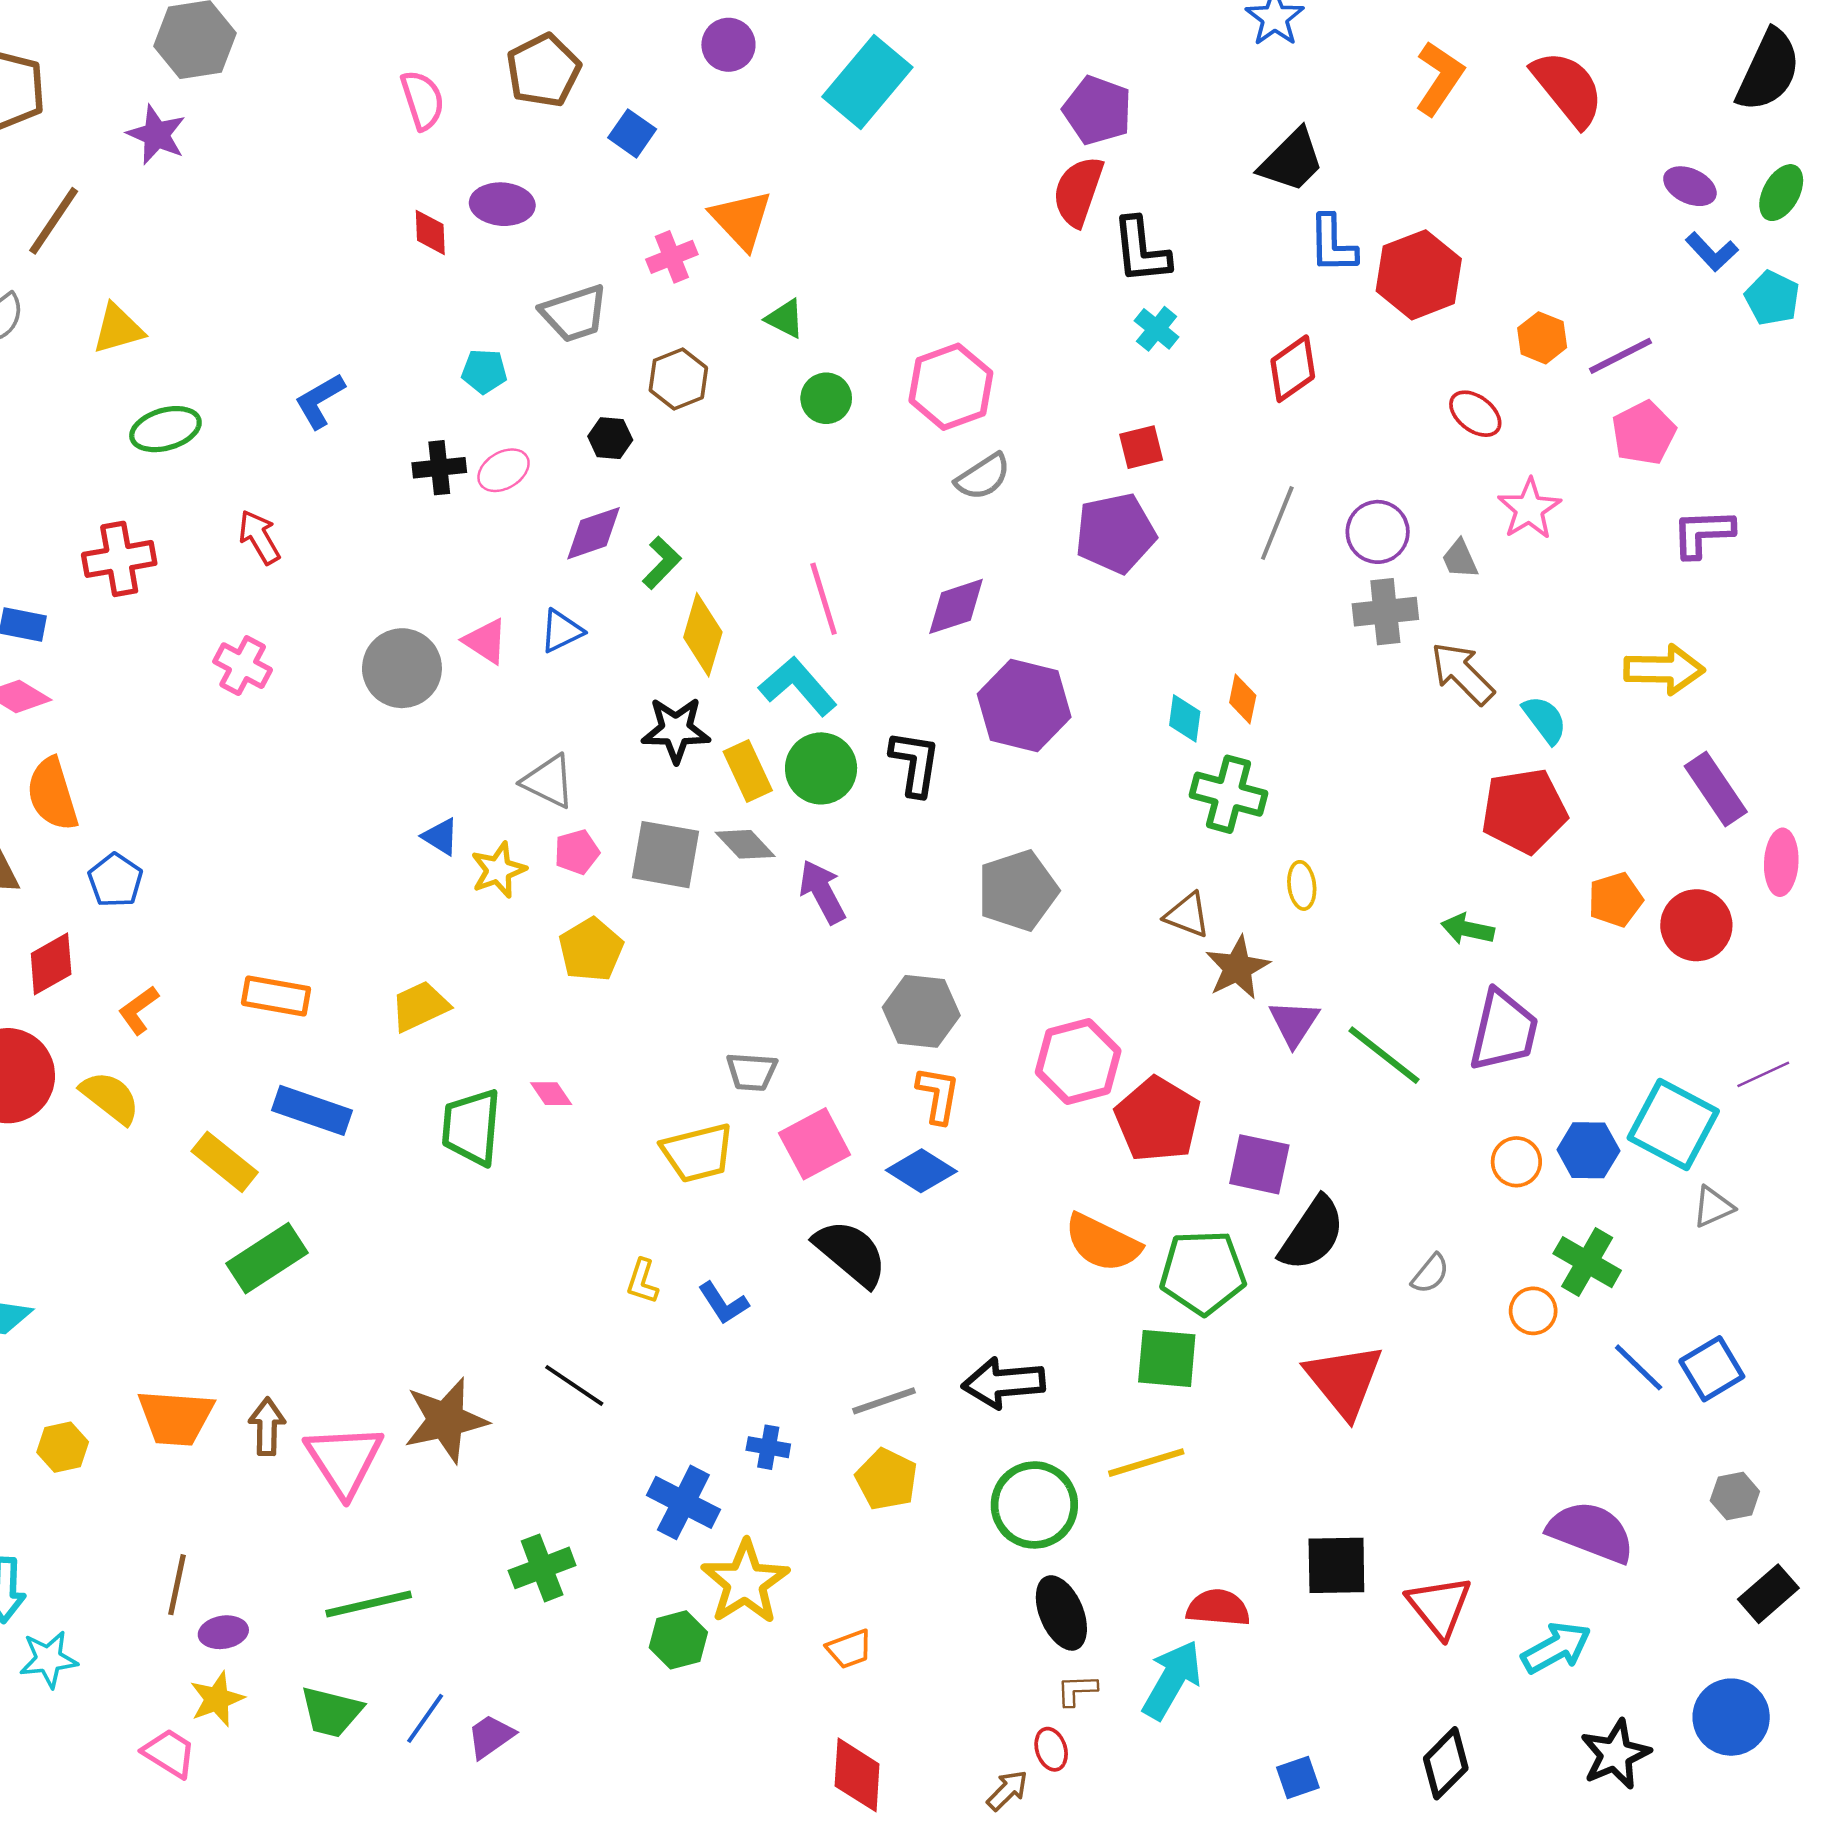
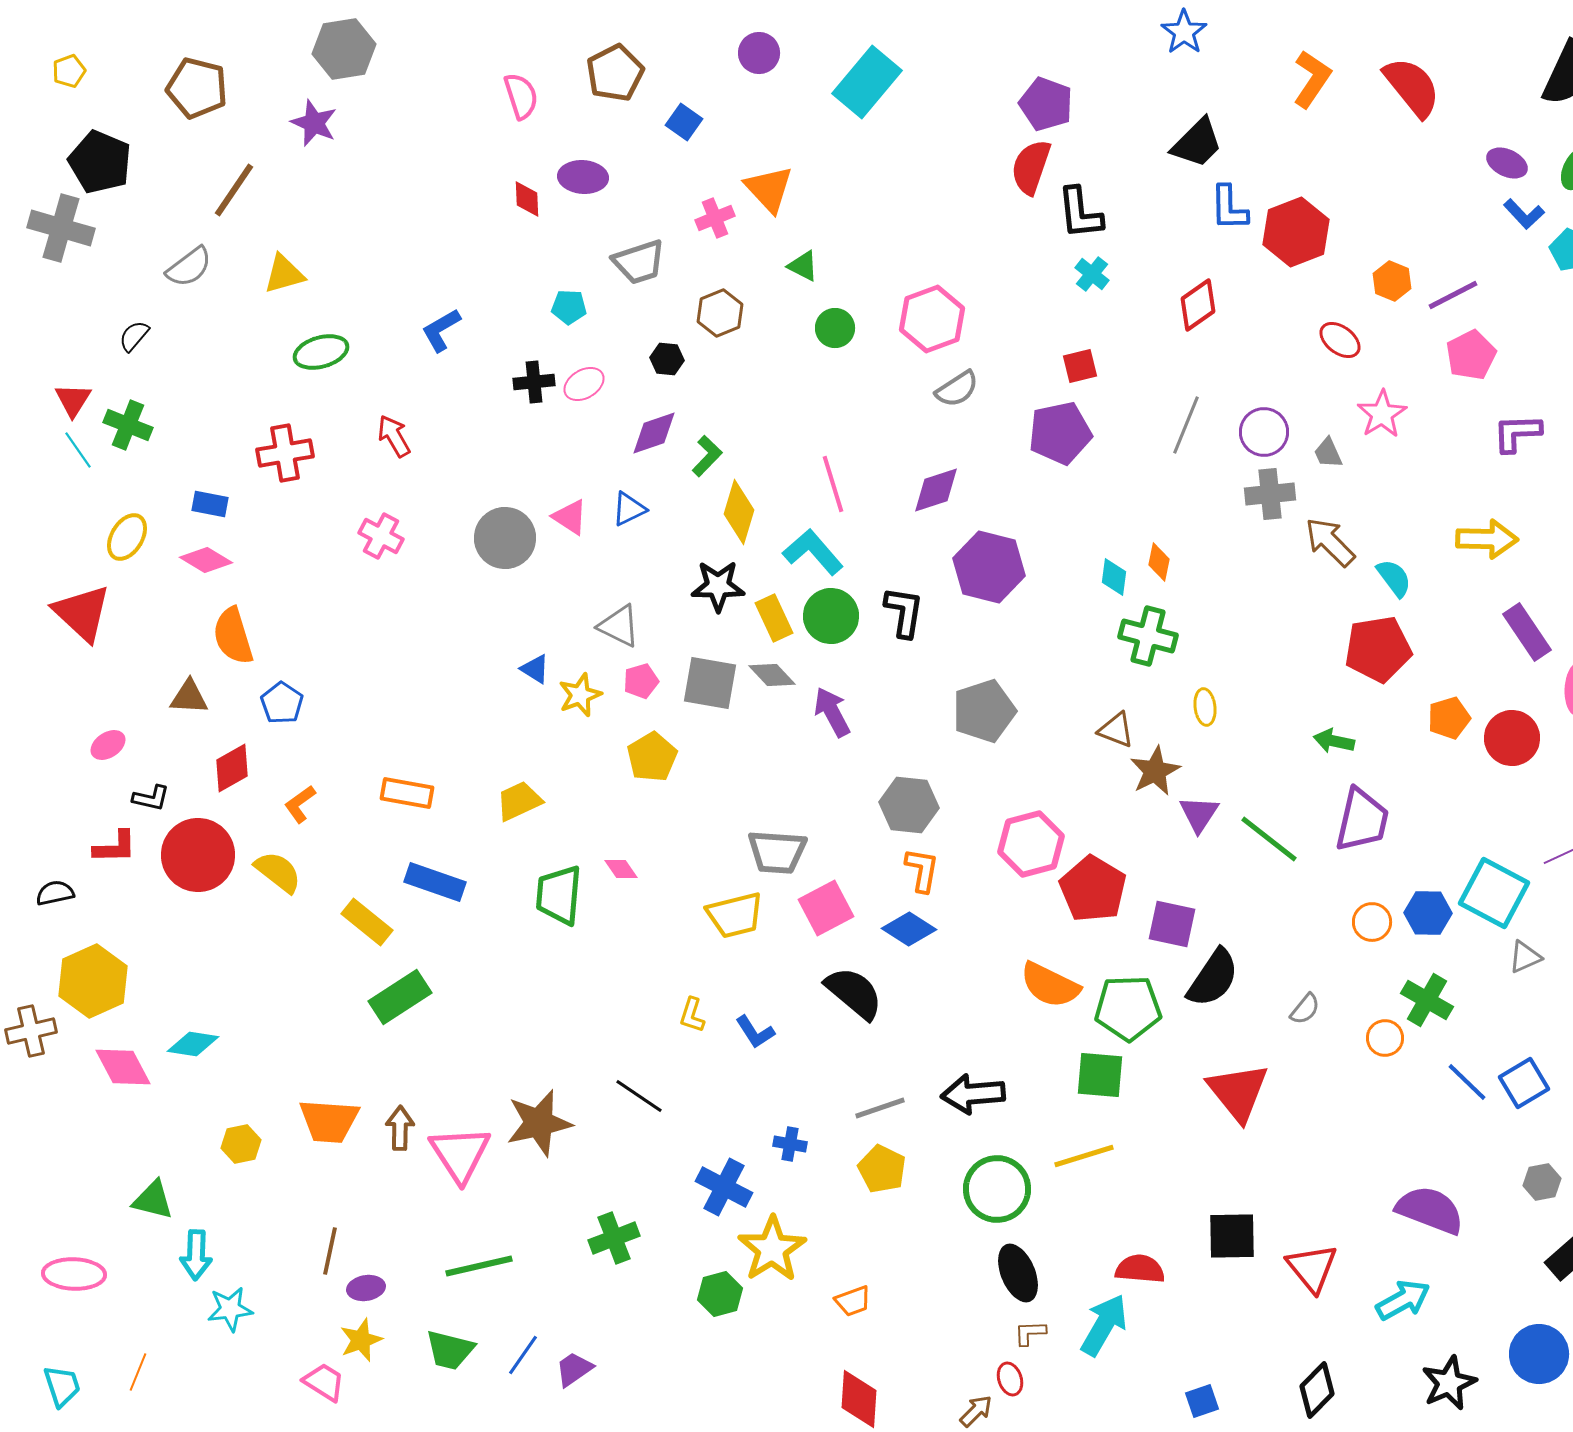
gray trapezoid: (752, 1072) -> (777, 852), size x1.5

